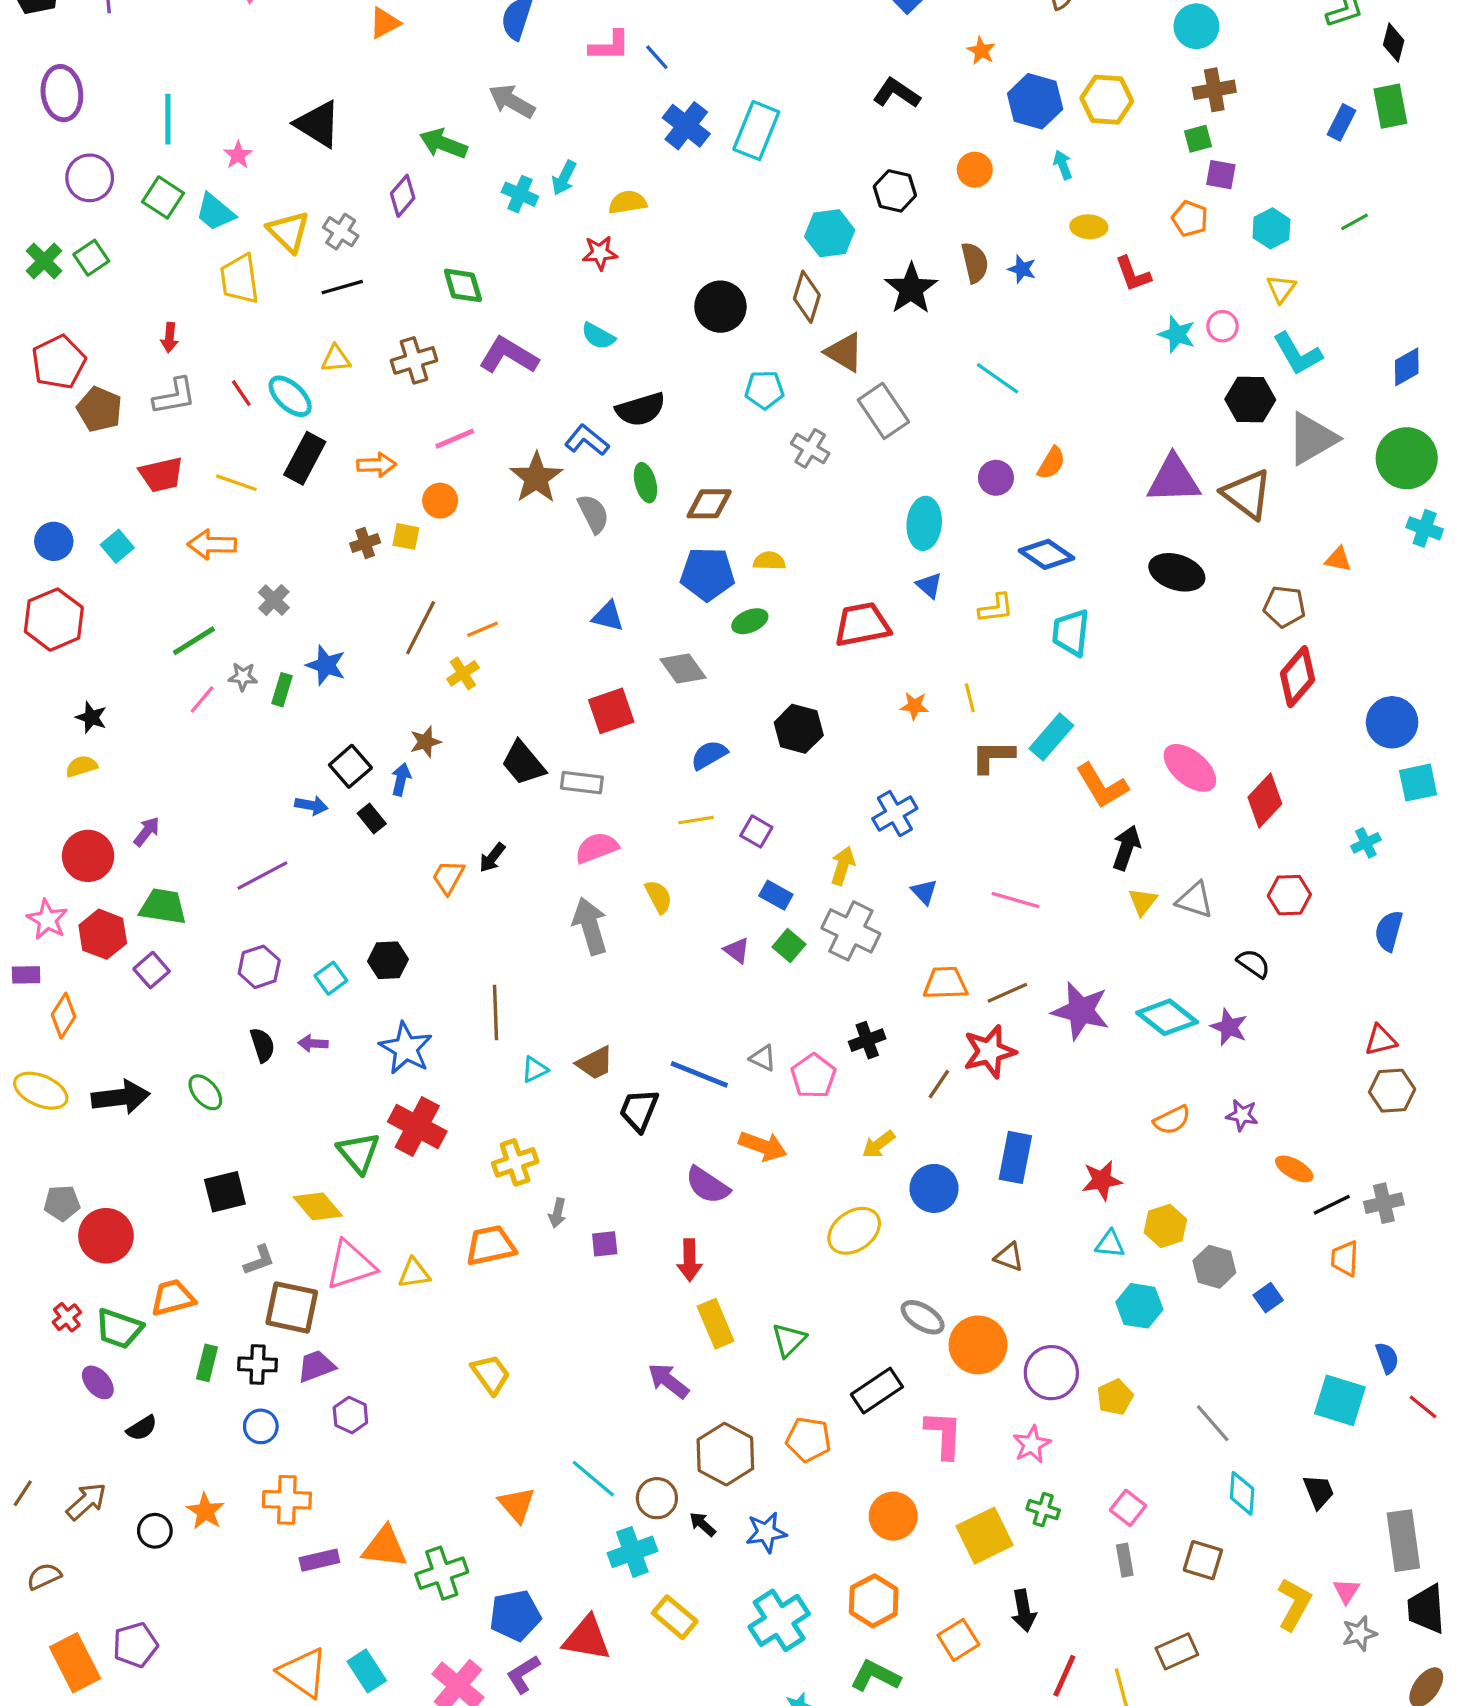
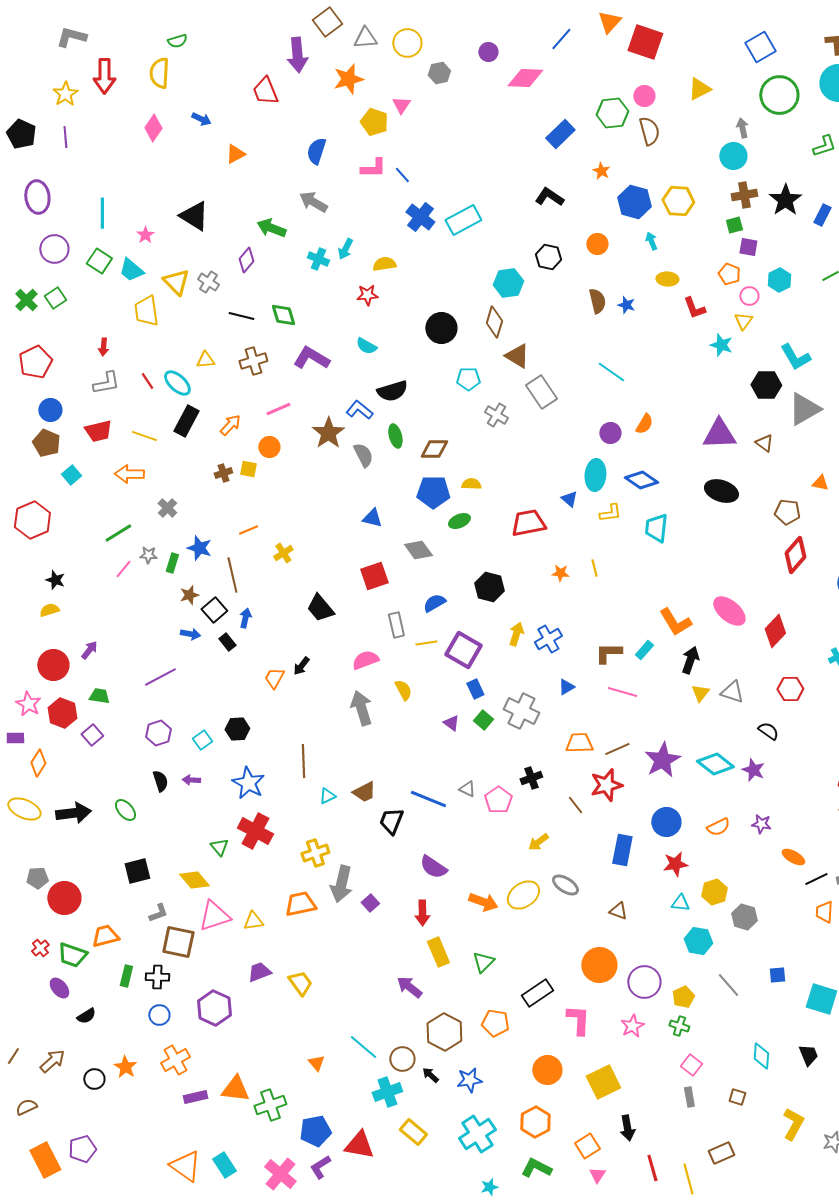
cyan rectangle: (756, 131) -> (463, 220), turned 40
black line: (342, 287) -> (241, 316), moved, turned 30
black star: (911, 289) -> (785, 200), moved
yellow triangle: (1281, 289) -> (743, 321), moved
pink circle: (1222, 326) -> (749, 296), moved
brown pentagon: (99, 409) -> (46, 443), moved
orange arrow: (377, 465) -> (230, 425), turned -45
brown triangle: (1247, 494) -> (764, 443), size x0.6
cyan ellipse: (924, 523) -> (595, 475), moved
blue circle: (54, 541) -> (50, 410), moved
brown line: (421, 628) -> (232, 575), moved, turned -40
orange line: (482, 629) -> (248, 530), moved
cyan rectangle: (1051, 737) -> (644, 650), moved, size x0.7
brown star: (425, 742) -> (189, 595), moved
brown L-shape: (993, 757) -> (608, 653), moved
gray rectangle: (582, 783) -> (396, 625), moved, turned 70
purple square: (756, 831) -> (463, 650), size x1.8
yellow arrow: (843, 866) -> (516, 634), moved
blue triangle: (924, 892) -> (566, 687), turned 42
blue rectangle: (776, 895) -> (475, 689), turned 36
green trapezoid: (163, 906) -> (99, 696), size x0.7
purple star: (1081, 1011) -> (662, 760), turned 30
brown line: (939, 1084) -> (575, 805), turned -72
orange arrow: (763, 1146) -> (483, 902), moved
green triangle: (359, 1153) -> (219, 847), size x0.7
blue circle: (934, 1188) -> (666, 822), moved
gray arrow: (557, 1213) -> (341, 884), size x2.0
purple square: (605, 1244) -> (370, 903), turned -36
blue square: (1268, 1298) -> (777, 975), moved, turned 30
gray ellipse: (923, 1317) -> (565, 885), moved
purple trapezoid: (316, 1366) -> (259, 972), moved
purple hexagon: (350, 1415) -> (214, 1008), size x1.6
gray line: (1213, 1423) -> (728, 985), moved
orange cross: (287, 1500) -> (175, 1060), turned -32
orange triangle: (517, 1505) -> (316, 1063), size x0.7
green cross: (1043, 1510) -> (679, 1026), moved
brown square: (1203, 1560) -> (737, 1097), size x0.7
pink triangle: (1346, 1591) -> (597, 1175), moved
red line: (1064, 1676) -> (652, 1168), turned -40

